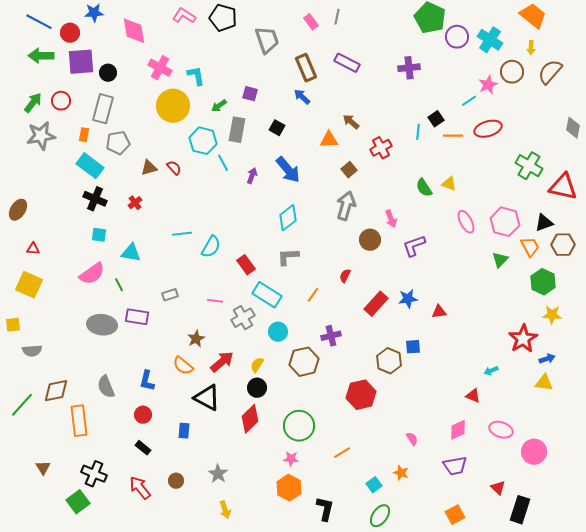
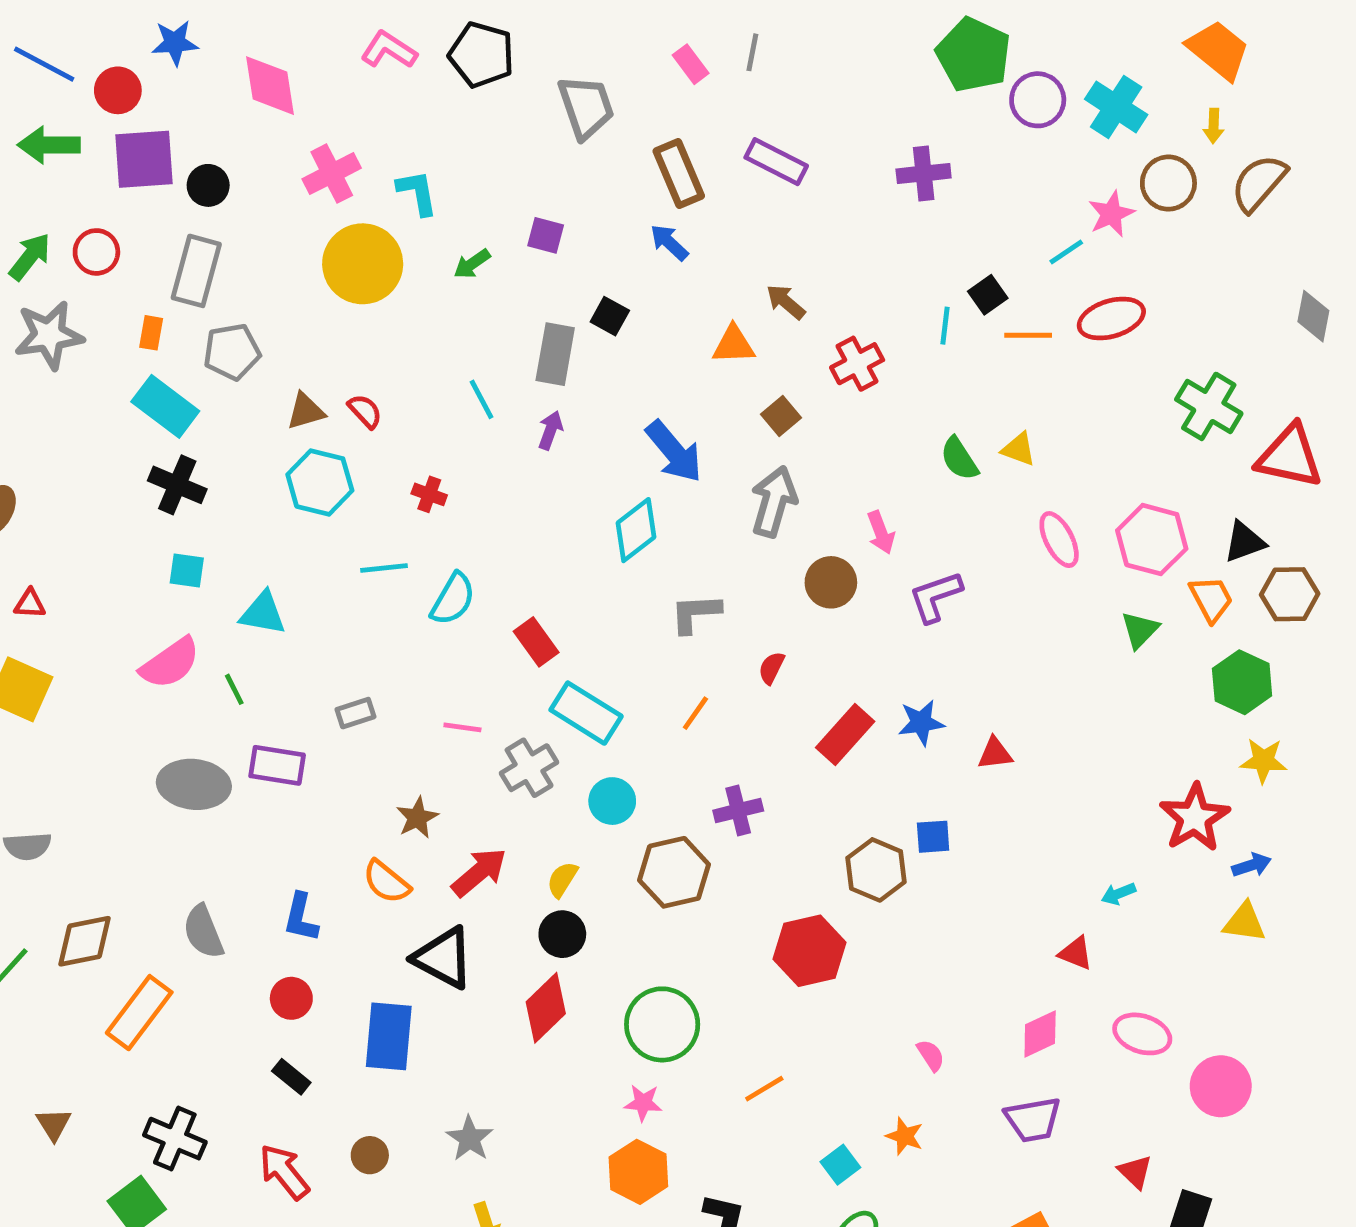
pink cross: (160, 68) -> (332, 174), turned 35
gray rectangle: (237, 130) -> (555, 354), moved
cyan hexagon: (203, 141) -> (320, 483), moved
blue arrow: (288, 170) -> (674, 452), moved
red cross: (135, 203) -> (429, 494), moved, turned -32
gray L-shape: (288, 257) -> (695, 613), moved
orange rectangle: (79, 421) -> (139, 1013), turned 44
blue rectangle: (184, 431) -> (389, 1036), size x1.8

